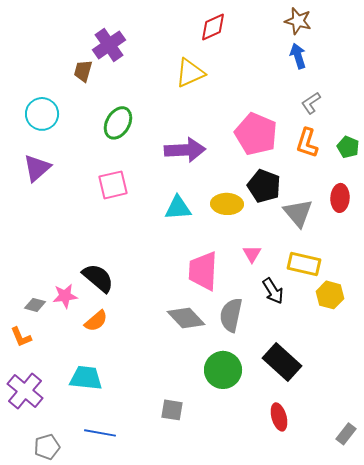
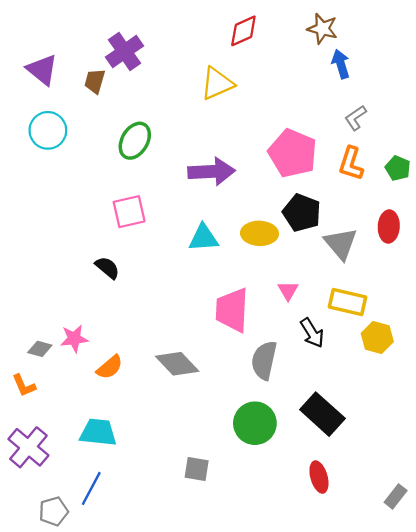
brown star: (298, 21) -> (322, 29), moved
purple triangle: (37, 168) -> (42, 70), moved, turned -40
black semicircle: (98, 278) -> (107, 268), moved, size x0.7
gray diamond: (186, 318) -> (177, 364), moved
blue line: (100, 433) -> (91, 488), moved, turned -72

